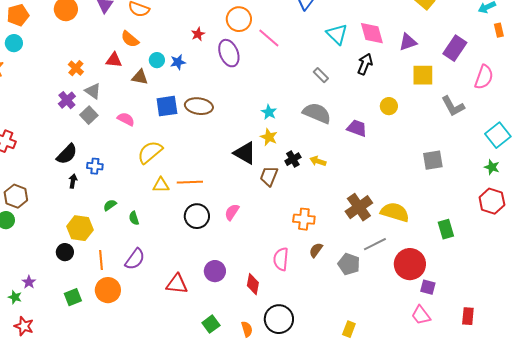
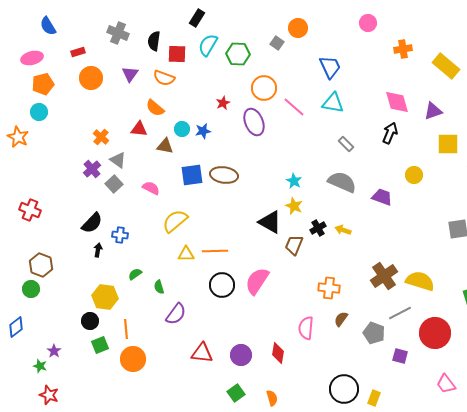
cyan triangle: (337, 34) -> (333, 103), moved, turned -35
pink semicircle: (232, 212) -> (257, 281), size x1.6
purple semicircle: (135, 259) -> (176, 314), moved
purple circle: (215, 271) -> (241, 355), moved
purple square: (428, 287) -> (400, 356), moved
green square: (73, 297) -> (100, 345), moved
black circle: (279, 319) -> (344, 389), moved

